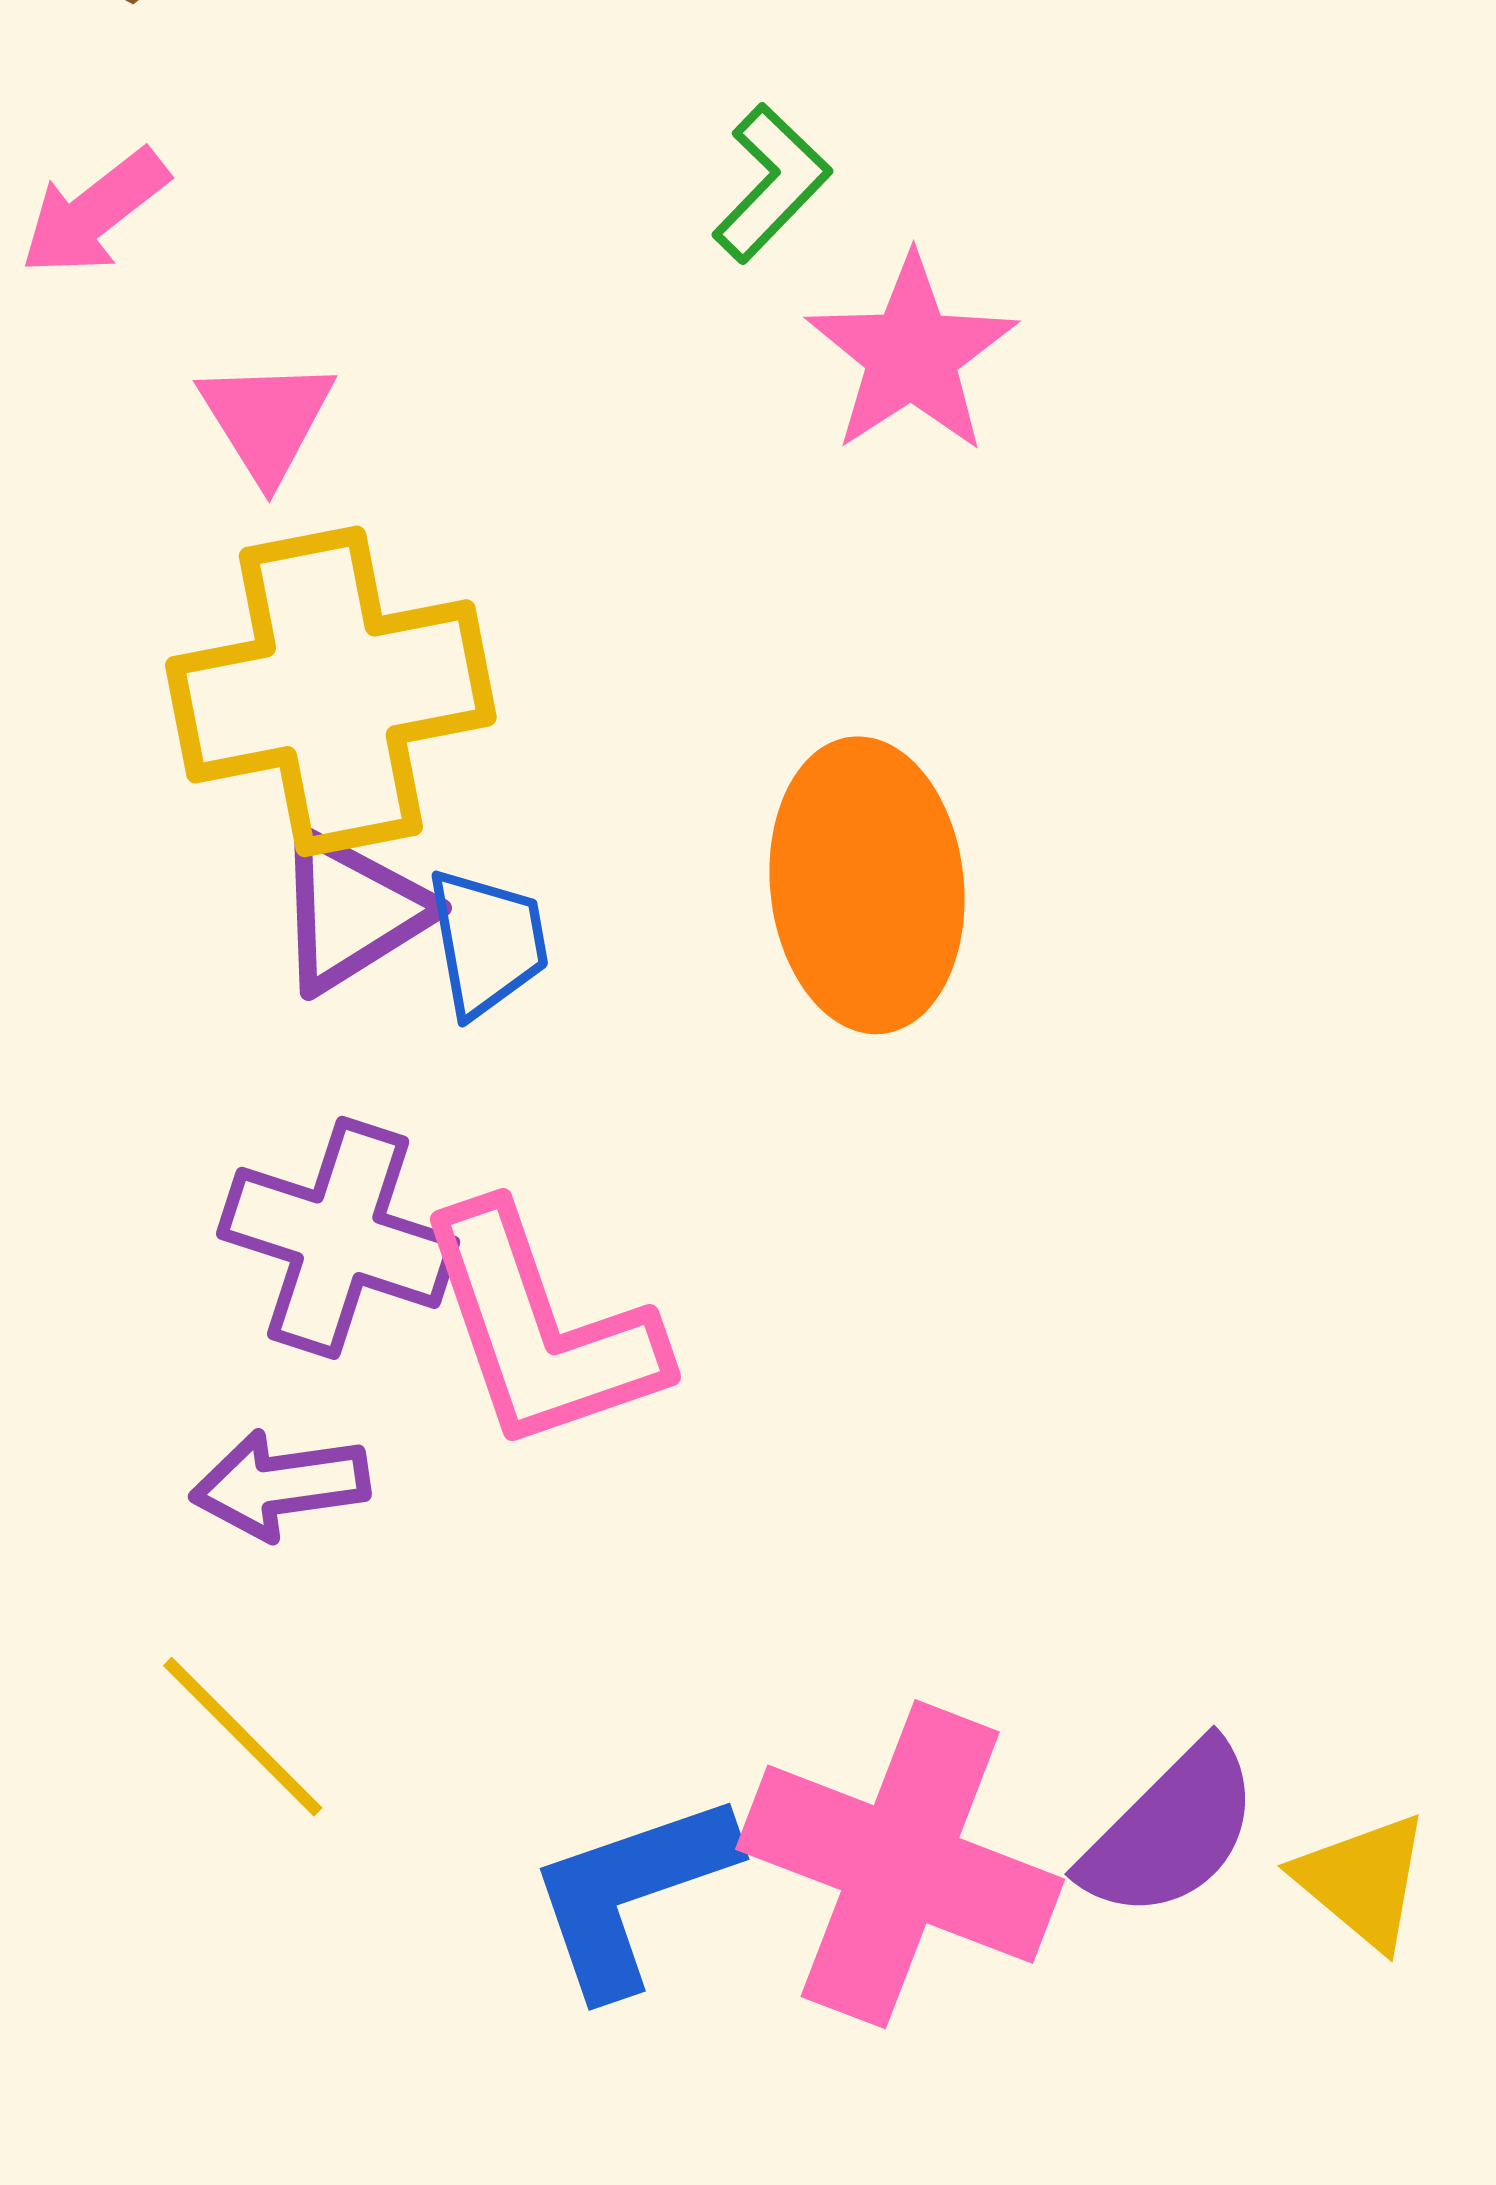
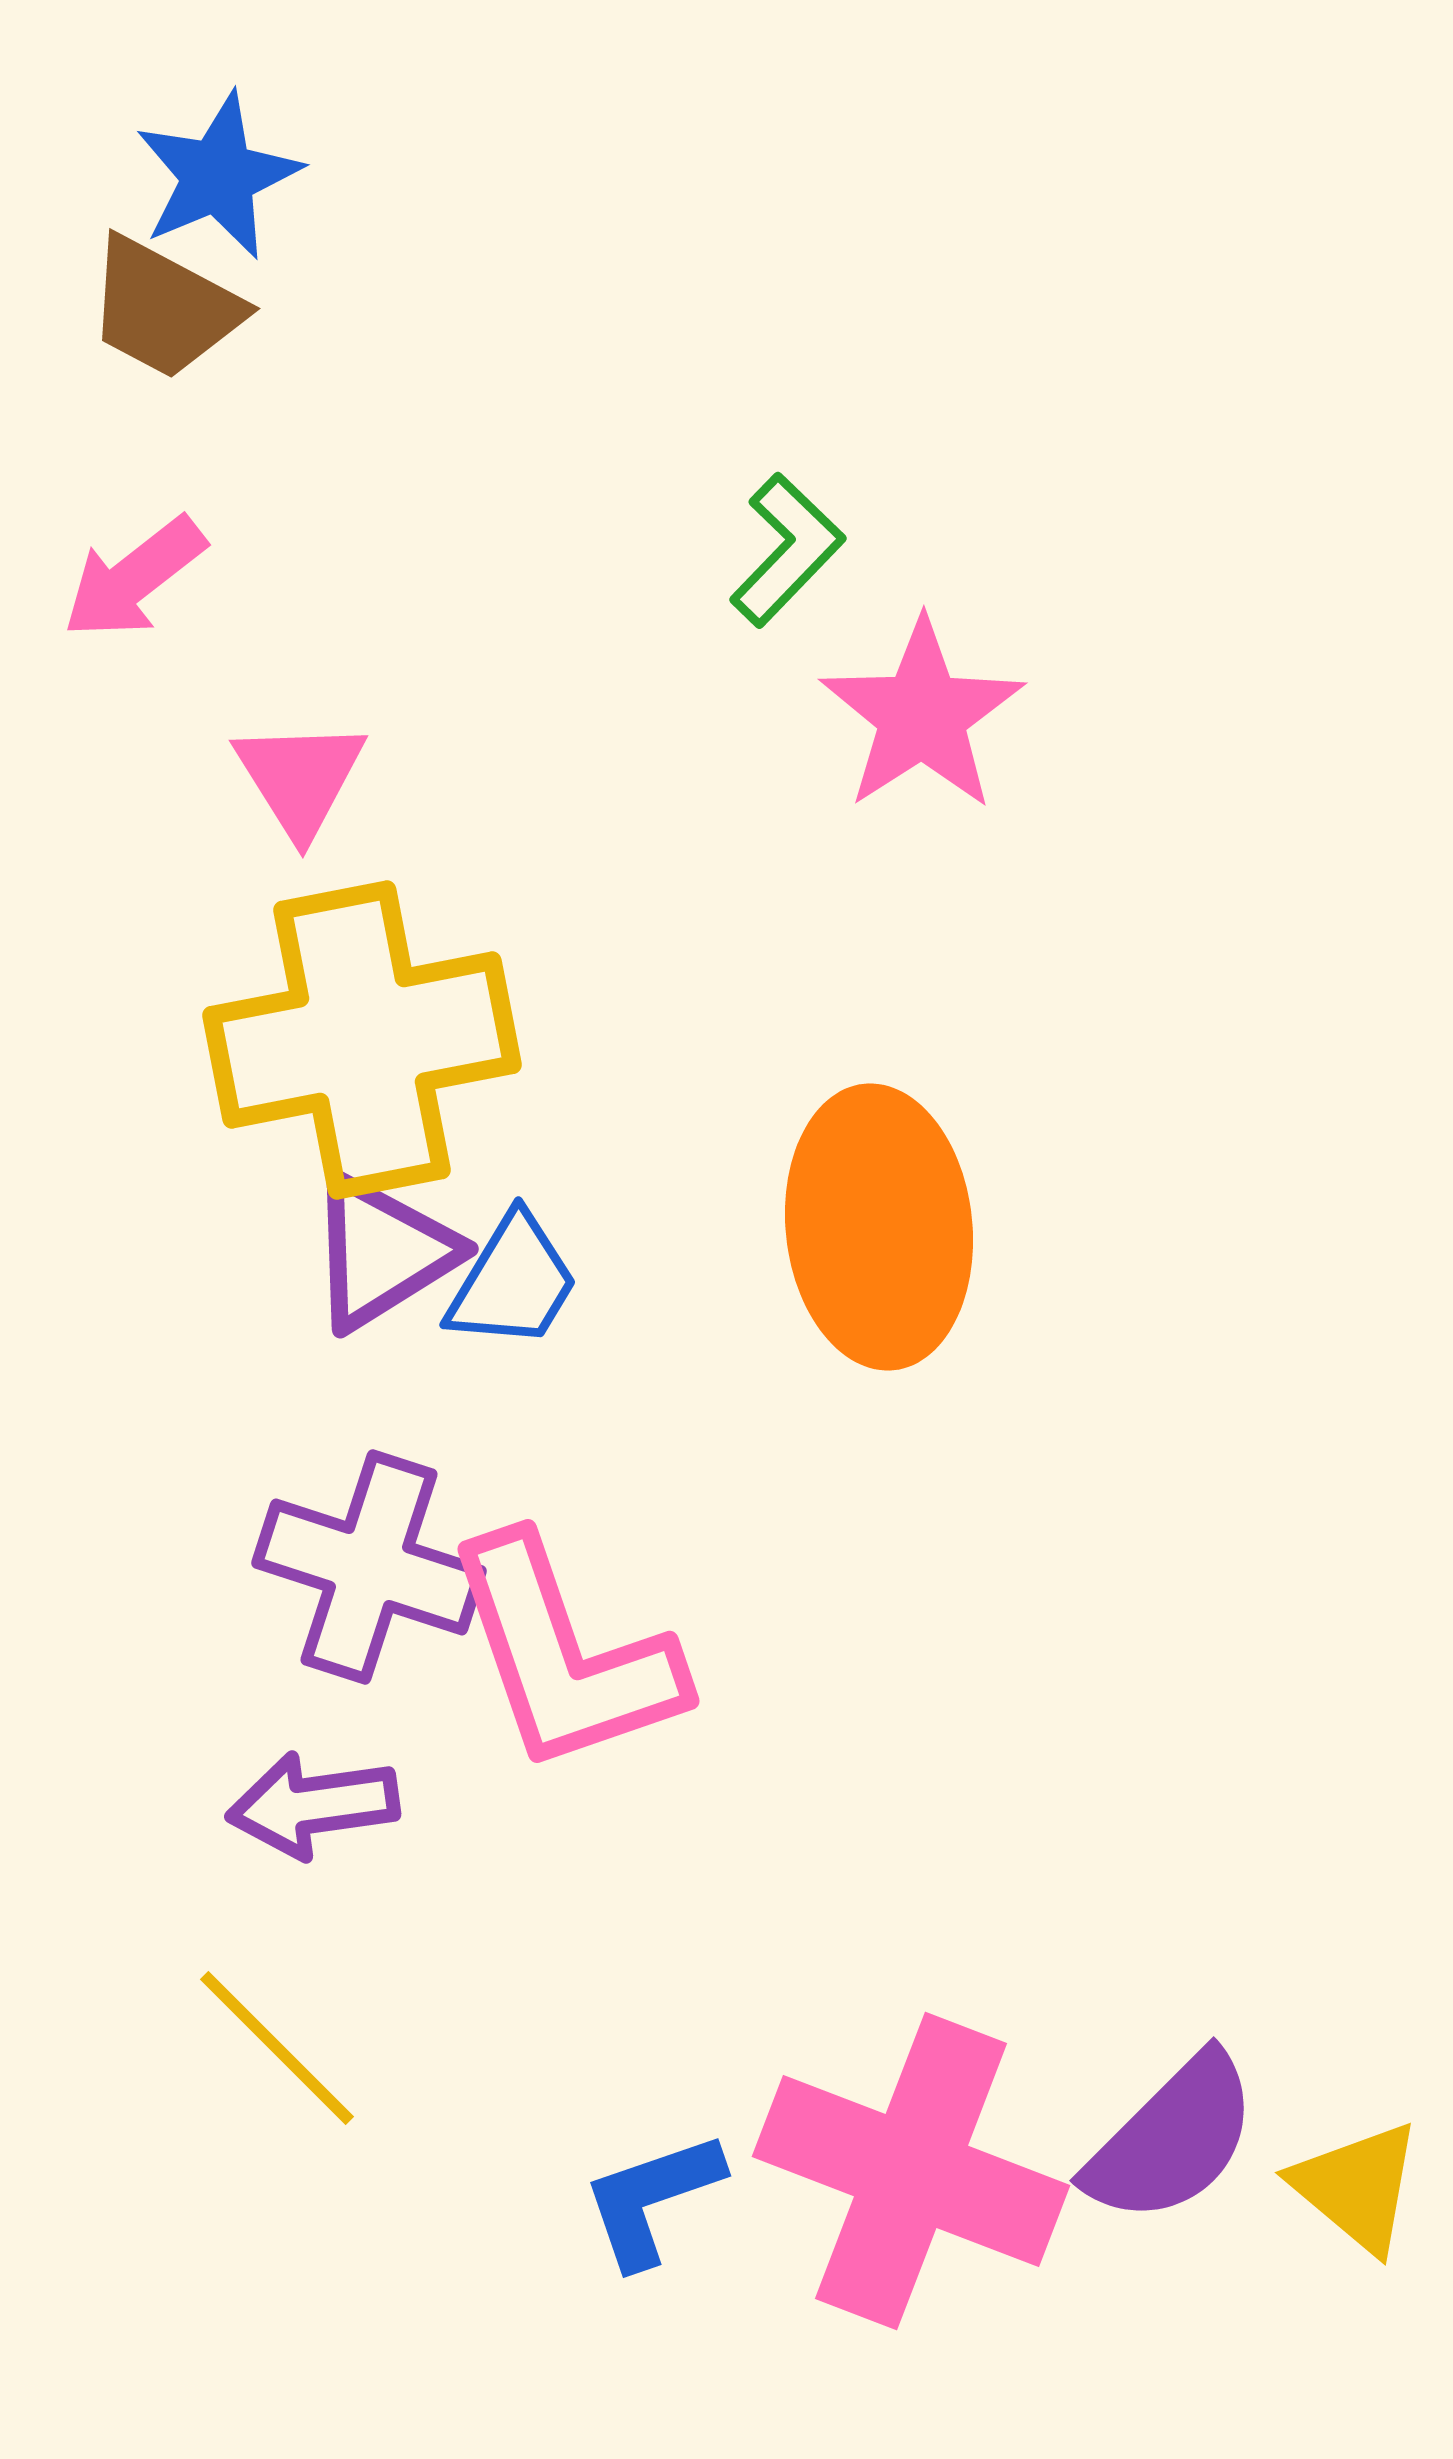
blue trapezoid: (487, 942) -> (513, 1282), turned 41
blue L-shape: (632, 1893) -> (652, 2199), size x0.7

